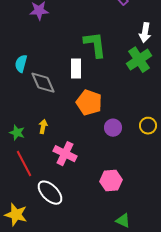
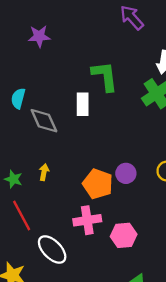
orange pentagon: (89, 103) -> (98, 184), moved
pink cross: (65, 154) -> (87, 220), moved, turned -35

